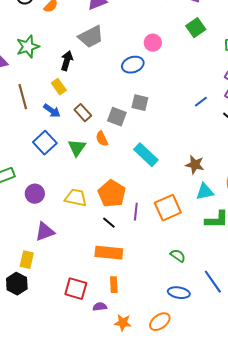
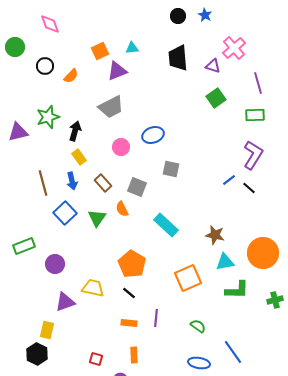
pink circle: (153, 43) -> (121, 147), moved
black arrow: (67, 61) -> (75, 131), moved
brown line: (23, 97) -> (43, 183), moved
blue line: (201, 102) -> (229, 180), moved
gray square: (140, 103) -> (171, 169), moved
blue arrow: (52, 111) -> (72, 181), turned 42
yellow trapezoid: (76, 198) -> (93, 288), moved
purple line: (136, 212) -> (156, 318), moved
orange rectangle: (109, 253) -> (129, 323), size x0.6
red square: (76, 289) -> (96, 359), size x0.6

